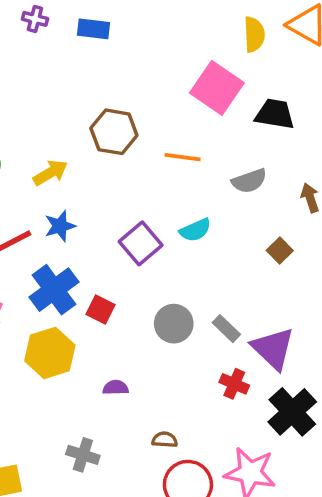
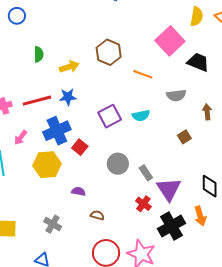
brown semicircle: (165, 440) -> (97, 215), moved

